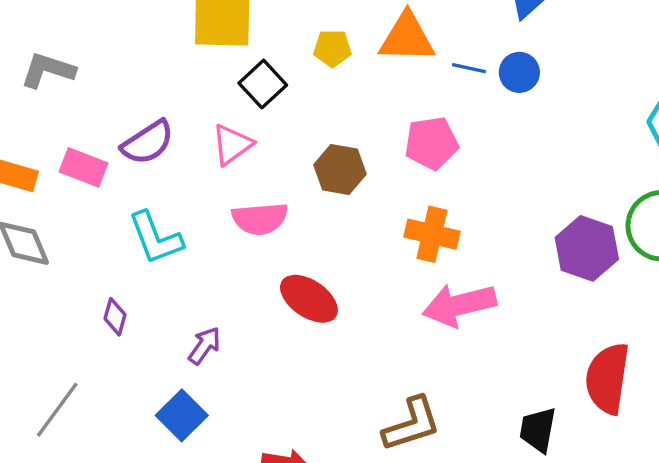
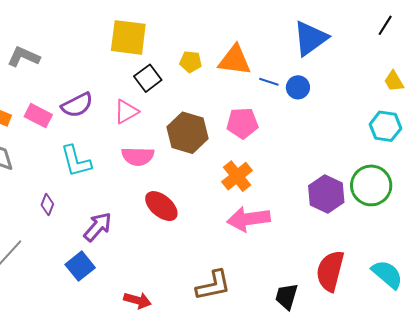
brown hexagon: (340, 169) -> (187, 133), size x1.4
orange cross: (432, 234) -> (237, 176), turned 32
purple arrow: (204, 346) -> (98, 227), size x1.4

